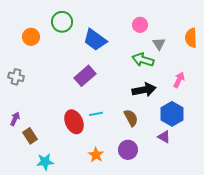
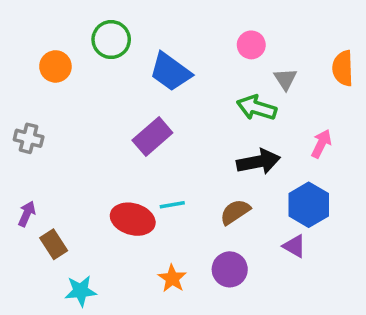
brown semicircle: (131, 118) -> (235, 212), turned -96
red ellipse: (74, 122) -> (133, 219), turned -50

